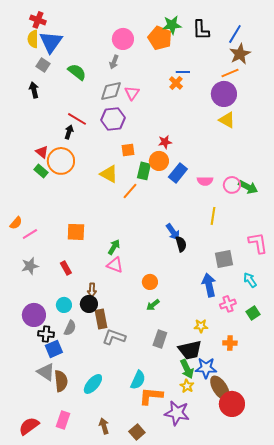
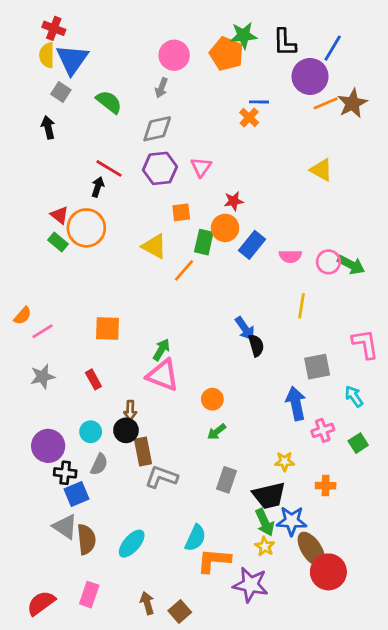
brown star: (240, 54) -> (352, 103), moved
pink triangle: (132, 93) -> (201, 167), moved
purple circle: (224, 94) -> (310, 76), moved
pink triangle: (115, 265) -> (163, 375), size x1.4
brown square: (137, 432) -> (180, 612), moved

